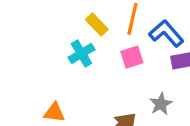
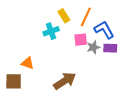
gray star: (161, 104) -> (93, 47), moved

